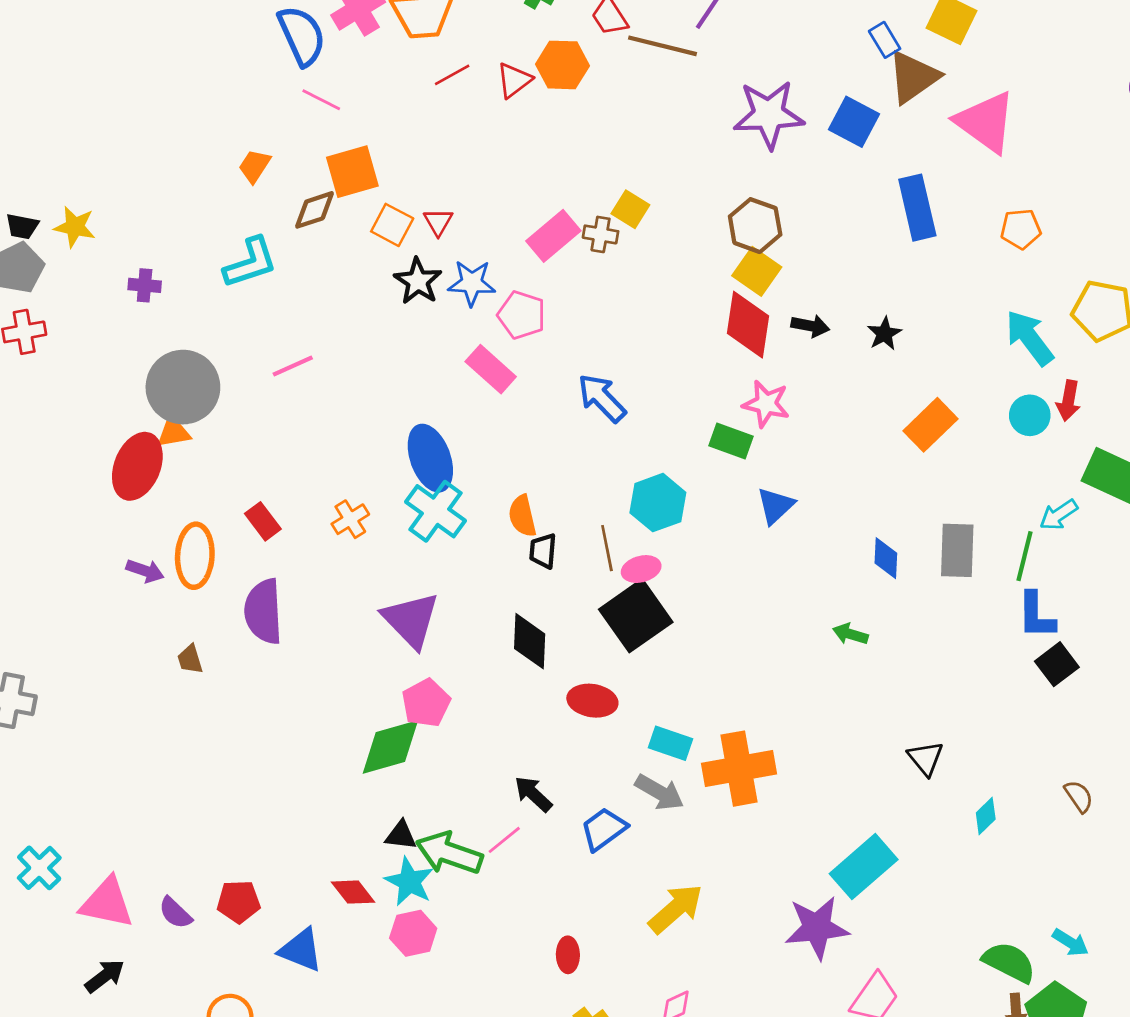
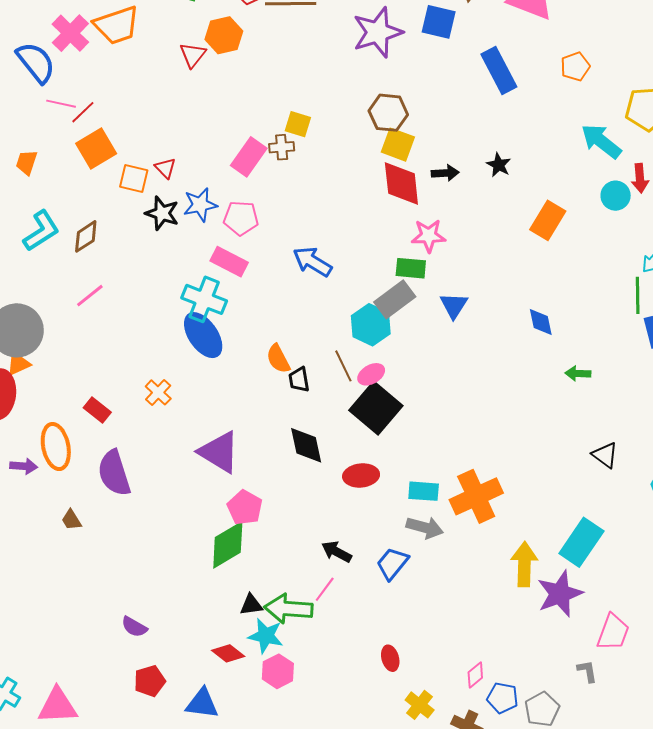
red line: (452, 75) -> (83, 112), moved
brown diamond: (314, 210) -> (86, 236), moved
cyan cross: (436, 511) -> (204, 299), moved
gray rectangle: (957, 550) -> (395, 299), moved, turned 66
green arrow: (850, 634) -> (578, 373), moved
yellow arrow: (676, 909) -> (524, 564), moved, turned -33
purple semicircle: (175, 913) -> (134, 627), moved

